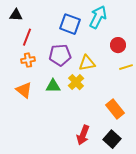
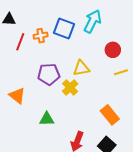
purple pentagon: (60, 55) -> (49, 74), moved
orange cross: (28, 60) -> (41, 36), moved
green triangle: (53, 86) -> (47, 119), moved

